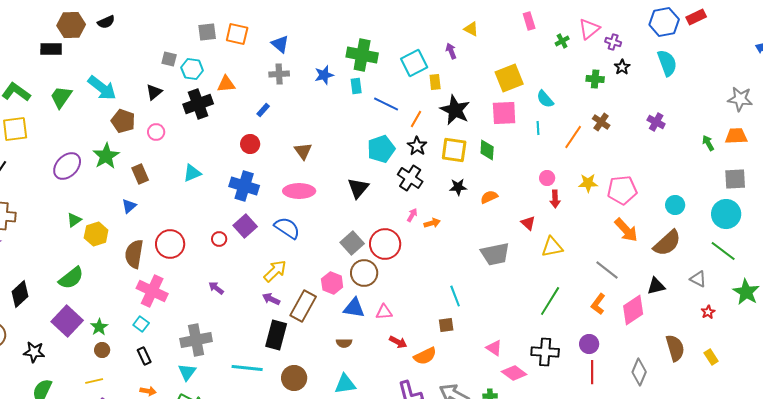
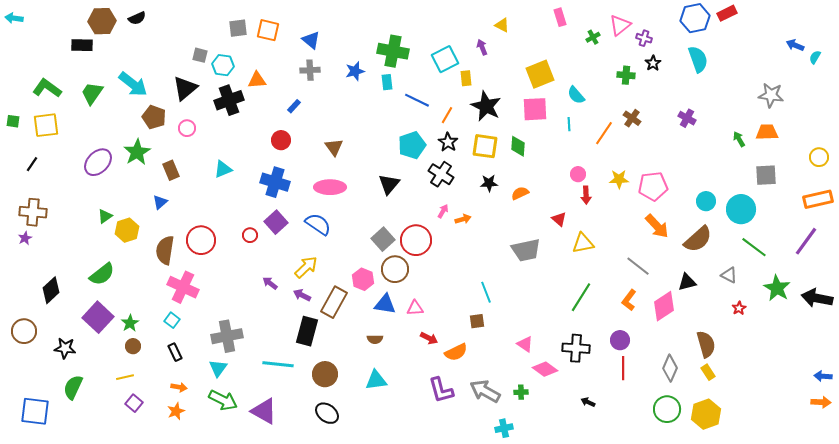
black triangle: (154, 92) -> (185, 88), size x1.5
cyan circle: (726, 214) -> (741, 209), moved
purple arrow: (216, 288) -> (270, 283), moved
yellow rectangle: (711, 357) -> (708, 372), moved

